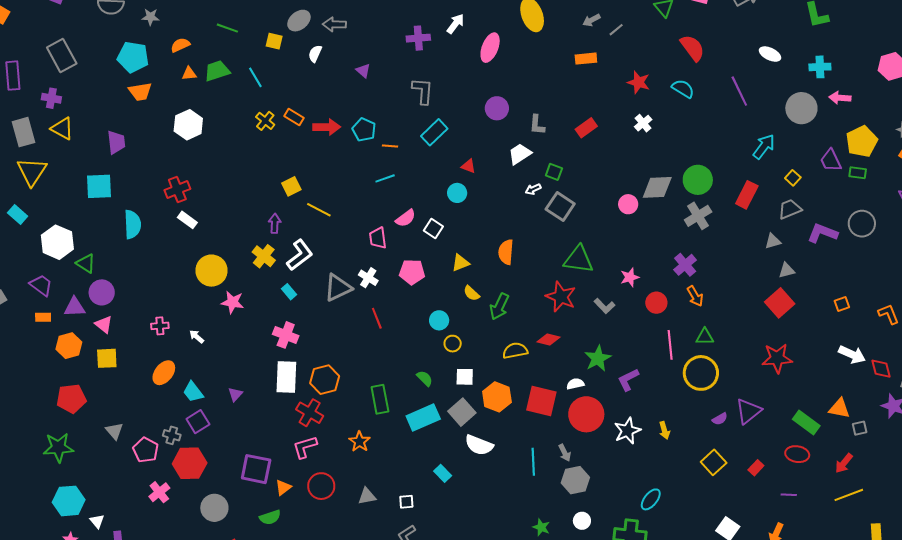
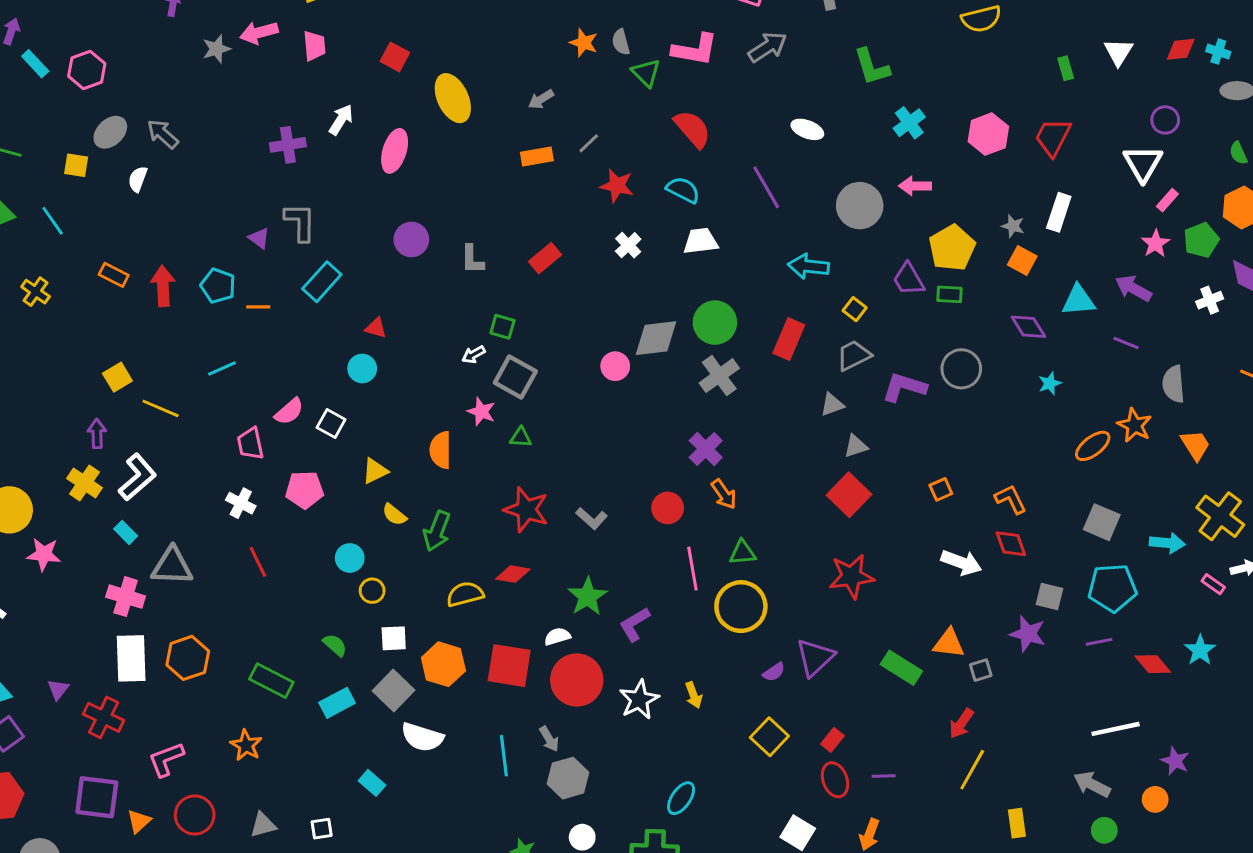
gray arrow: (334, 24) -> (163, 134), turned 45
gray line: (616, 30) -> (589, 143), moved
cyan cross: (820, 67) -> (909, 123), moved, turned -30
purple triangle: (363, 71) -> (259, 238), moved
yellow cross: (265, 121) -> (36, 292), moved
red arrow: (327, 127) -> (163, 286), turned -88
cyan arrow: (764, 147) -> (808, 266), turned -116
white trapezoid: (520, 154) -> (701, 241), moved, turned 30
cyan line: (385, 178) -> (222, 369), moved
green triangle: (579, 259) -> (521, 437), moved, size x0.5
pink star: (630, 277) -> (481, 412), moved, turned -30
gray triangle: (338, 288) -> (172, 566), moved, turned 32
red diamond: (881, 369) -> (1011, 544), moved
green rectangle: (380, 399) -> (271, 681), turned -48
red cross: (310, 413) -> (104, 717), moved
cyan rectangle: (423, 418) -> (337, 703), size x0.7
red ellipse: (797, 454) -> (835, 780), moved, turned 65
yellow line: (849, 495) -> (972, 770), turned -36

